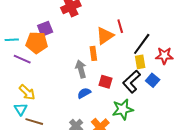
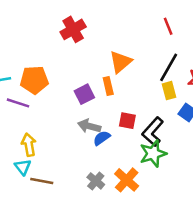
red line: (120, 26) -> (168, 26), moved
purple square: (45, 29) -> (84, 94), moved
gray arrow: (81, 69) -> (89, 126), moved, turned -54
black L-shape: (131, 82) -> (153, 132), moved
yellow arrow: (27, 92) -> (29, 145), turned -138

